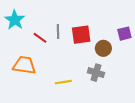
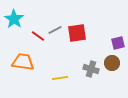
gray line: (58, 31) -> (55, 30), turned 64
purple square: (124, 34) -> (118, 43), moved
brown circle: (103, 48) -> (112, 63), moved

